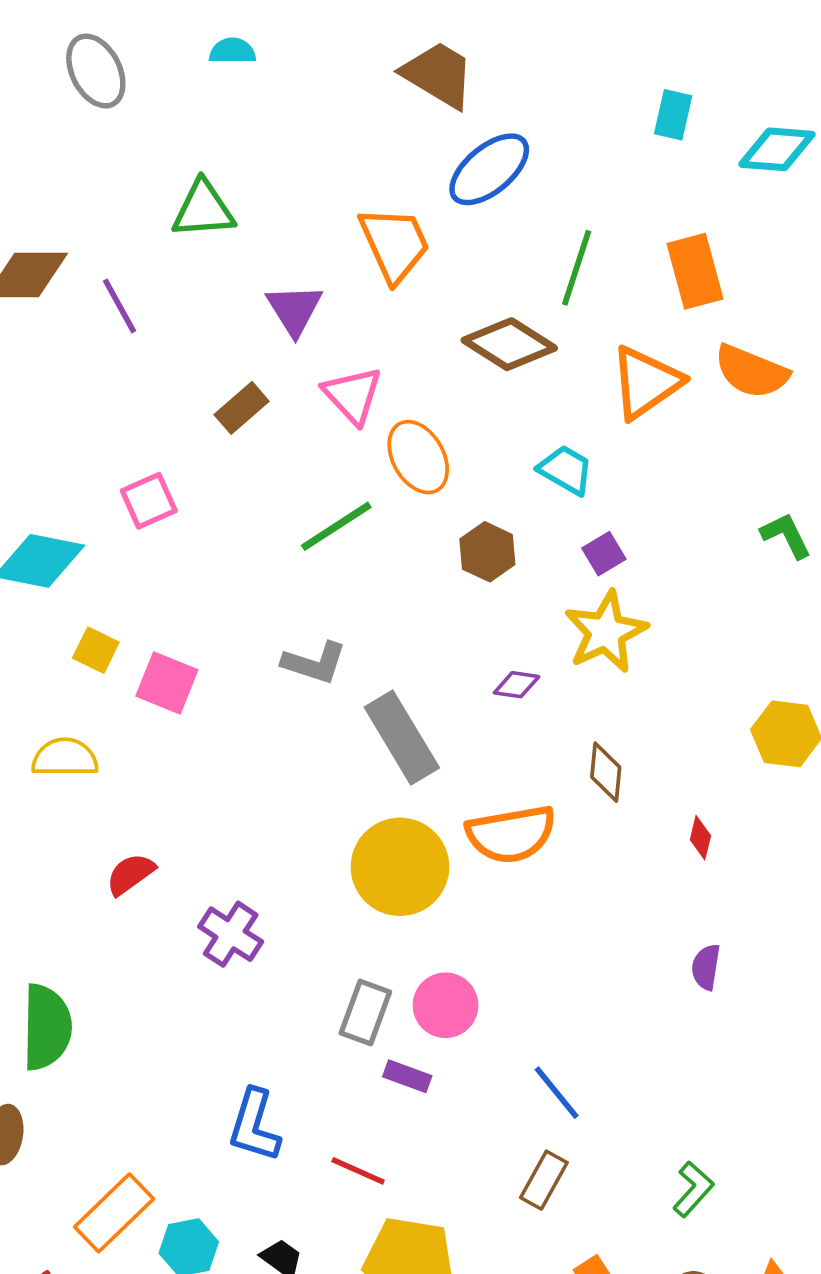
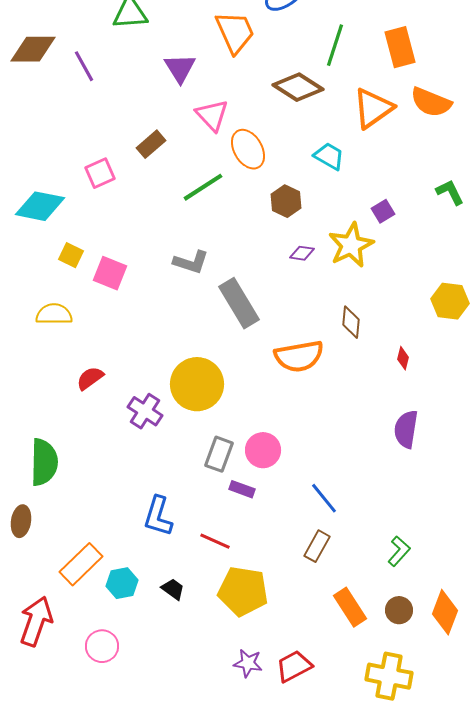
brown rectangle: (242, 408) -> (151, 144), moved
purple square: (604, 554) -> (383, 211), moved
purple diamond: (517, 685) -> (302, 253), moved
yellow circle: (400, 867) -> (197, 384), moved
purple semicircle: (706, 967) -> (406, 429), size x1.5

